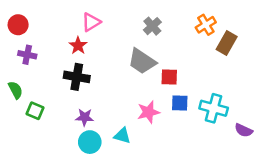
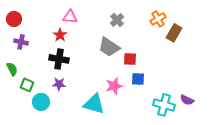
pink triangle: (91, 22) -> (70, 17), turned 35
cyan cross: (214, 108) -> (164, 105), moved
purple star: (85, 117) -> (59, 84), moved
cyan triangle: (122, 136) -> (94, 104), size x1.6
cyan circle: (90, 142) -> (41, 102), moved

